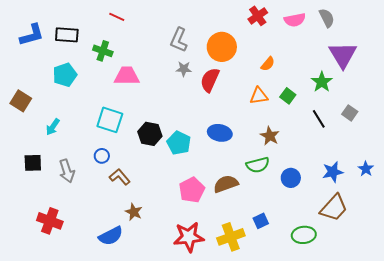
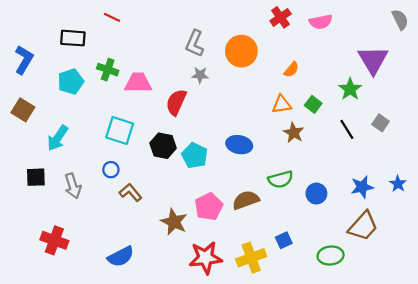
red line: (117, 17) -> (112, 17), moved
gray semicircle: (327, 18) -> (400, 20), moved
blue L-shape: (32, 35) -> (24, 60), moved, turned -44
green cross: (103, 51) -> (108, 70), moved
red semicircle: (210, 80) -> (176, 102), moved
cyan arrow: (53, 127) -> (58, 138), size x1.4
brown star: (270, 136) -> (294, 133), moved
brown star: (134, 212) -> (174, 222), moved, size x1.4

